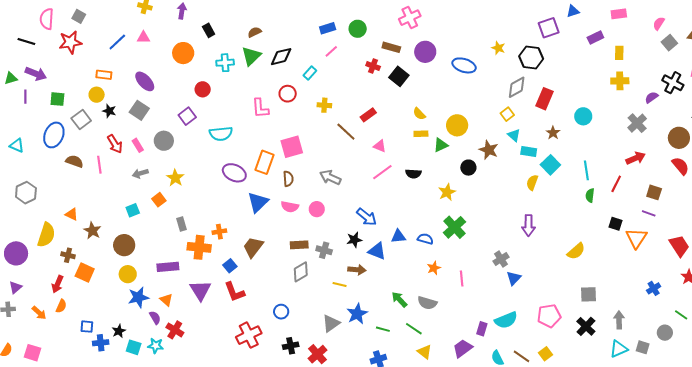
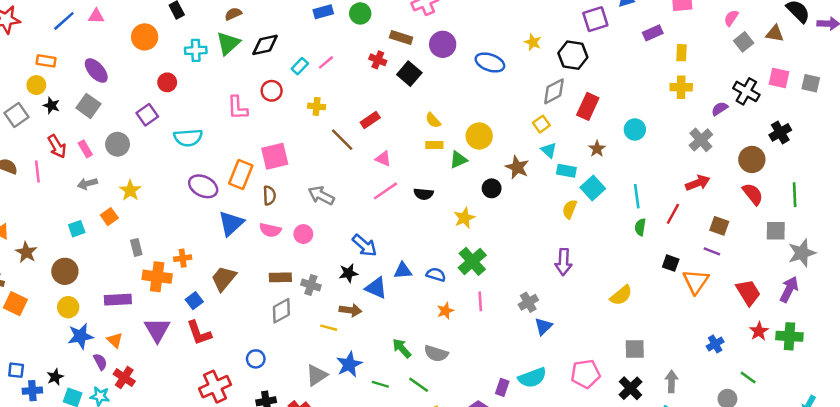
pink line: (331, 51) -> (326, 62), moved
pink line: (462, 278) -> (480, 301), moved

